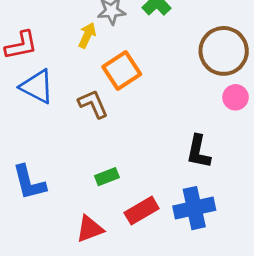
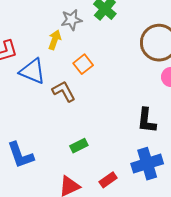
orange square: (122, 70) -> (83, 64), size x0.7
blue triangle: (37, 87) -> (32, 71), moved
red rectangle: (142, 211) -> (108, 180), moved, size x0.7

